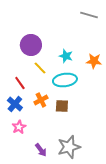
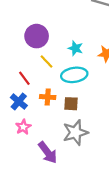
orange cross: (41, 100) -> (48, 97), turned 32
gray star: (69, 147) -> (75, 132), moved
purple arrow: (41, 150) -> (48, 152), size x1.5

